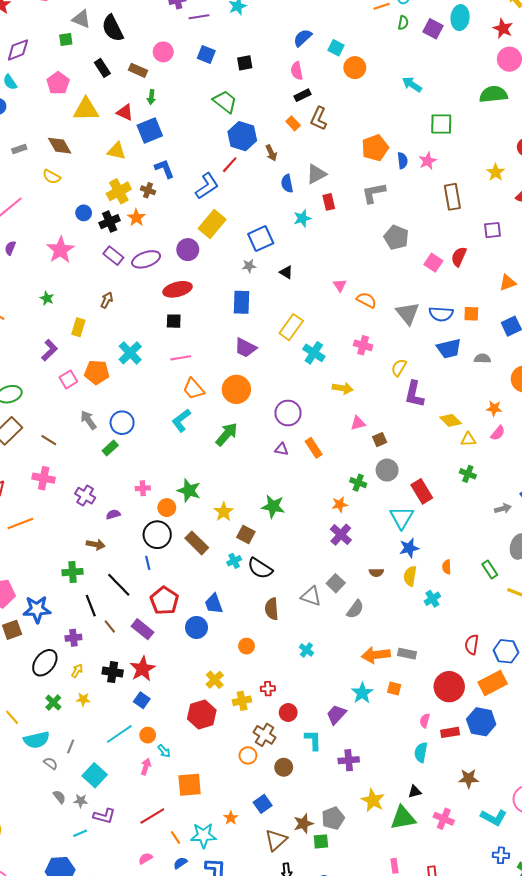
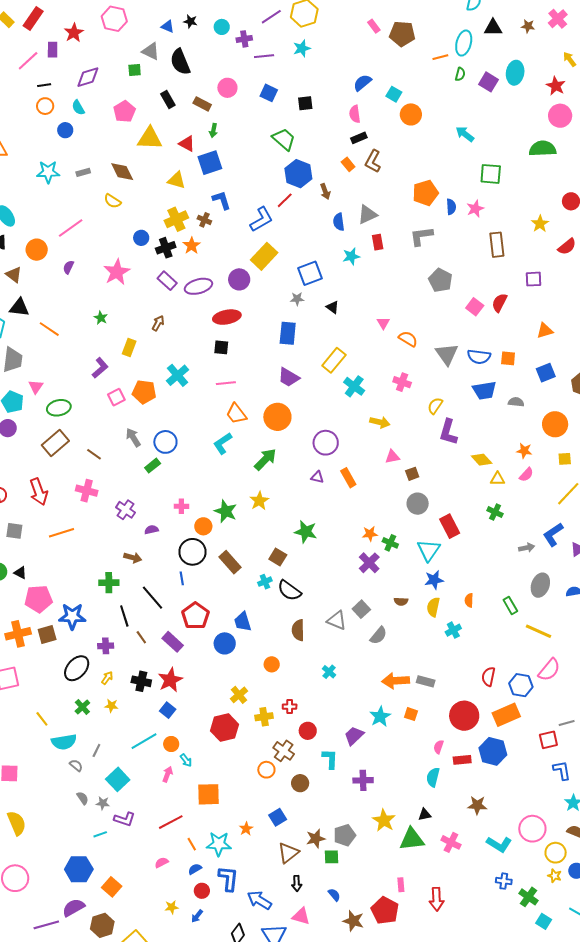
green cross: (358, 483) -> (390, 543), moved
yellow star: (224, 512) -> (259, 501), moved

